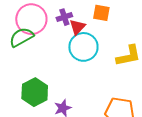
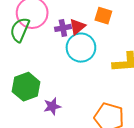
purple cross: (64, 17) -> (63, 28), moved
green semicircle: (21, 37) -> (20, 30), turned -45

